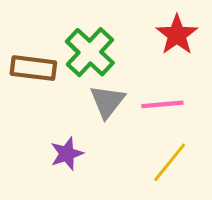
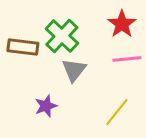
pink line: (162, 104) -> (127, 59), moved

